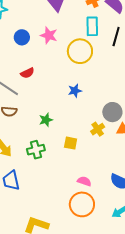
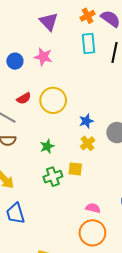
yellow circle: (80, 51) -> (53, 100), moved
blue star: (75, 91) -> (86, 121), moved
yellow cross: (98, 129) -> (88, 143), moved
green cross: (36, 150) -> (53, 177), moved

